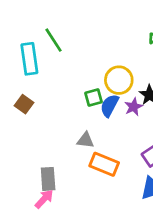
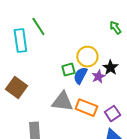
brown square: (24, 104) -> (16, 88), moved, size x1.5
gray triangle: (85, 140) -> (62, 102), size x1.6
orange rectangle: (104, 164) -> (86, 108), moved

